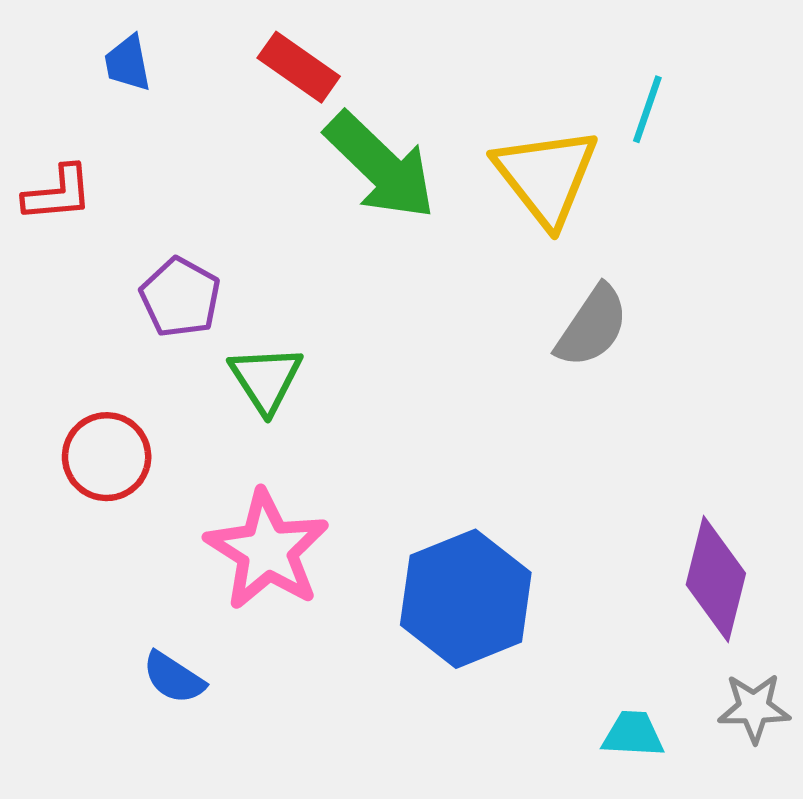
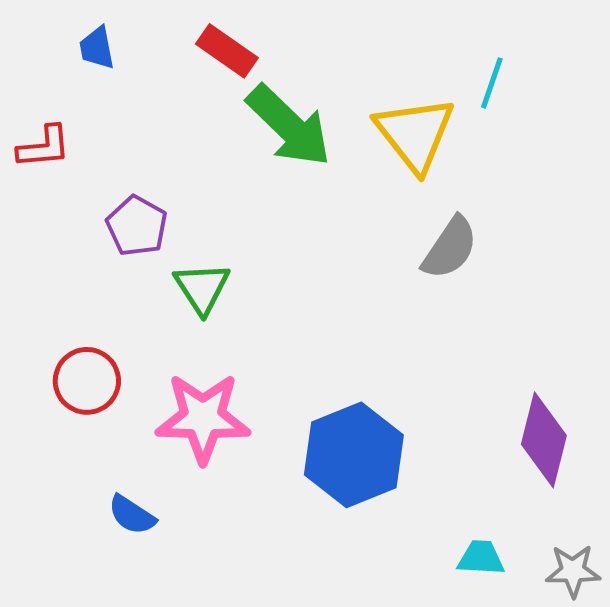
red circle: (107, 457) -> (87, 381), moved
pink star: (267, 550) -> (203, 418), turned -30
gray star: (754, 708) -> (573, 571), moved

